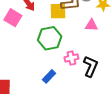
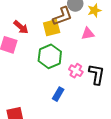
pink cross: (71, 58) -> (76, 71), turned -32

